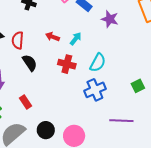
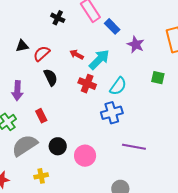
cyan arrow: (76, 39) -> (99, 59), size x1.6
red semicircle: (18, 40) -> (42, 54), turned 36
green square: (138, 86) -> (158, 78), moved, turned 32

